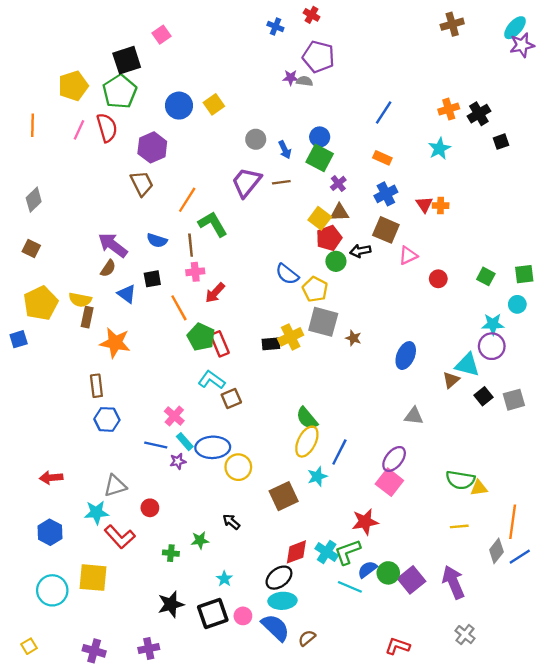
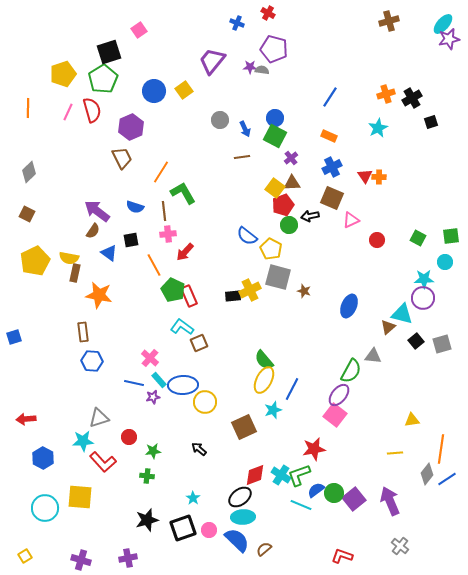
purple trapezoid: (246, 182) -> (212, 61), moved
blue square: (19, 339) -> (14, 337), moved
gray triangle: (414, 416) -> (373, 356), moved
red arrow: (51, 478) -> (26, 419), moved
green semicircle: (460, 480) -> (351, 371), moved, turned -70
green star: (200, 540) -> (153, 451), moved

